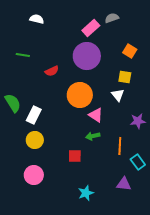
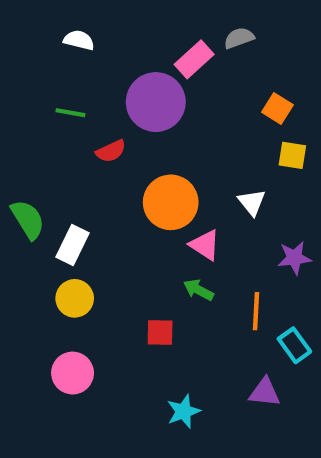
green line: (23, 55) -> (70, 113), moved
purple circle: (87, 56) -> (156, 102), moved
yellow square: (125, 77) -> (292, 155), moved
green arrow: (93, 136) -> (198, 290), turned 40

